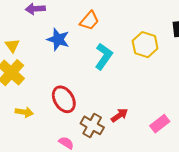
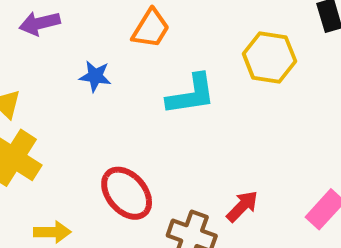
blue star: (58, 39) -> (95, 76), size x0.7
cyan L-shape: (104, 56) -> (191, 95), turned 56

